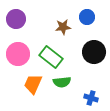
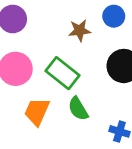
green semicircle: (62, 82) -> (78, 109), turned 66

